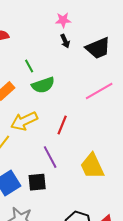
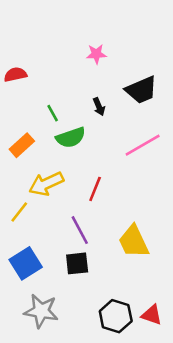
black arrow: (65, 41) -> (99, 107), moved
black square: (37, 182) -> (77, 263), moved

